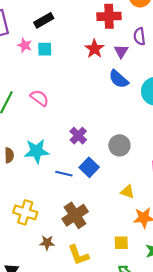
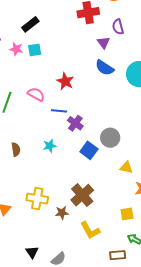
red star: (94, 49) -> (65, 81), moved
gray circle: (119, 145) -> (110, 138), moved
cyan star: (37, 151) -> (50, 146), moved, size x0.6
blue line: (64, 174) -> (59, 111), moved
brown star: (47, 243) -> (62, 213), moved

